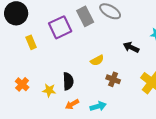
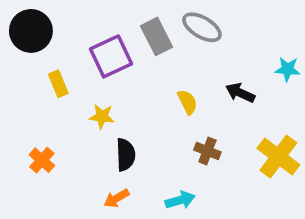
yellow semicircle: (97, 60) -> (187, 102), moved, turned -88
yellow star: (49, 90) -> (102, 116), moved
orange arrow: (72, 104) -> (116, 198), moved

